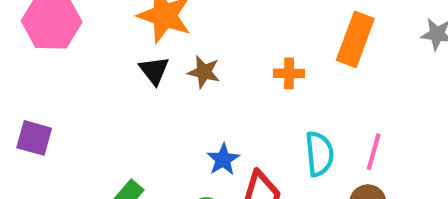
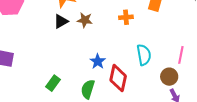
black triangle: (154, 70) -> (61, 21), turned 42
pink line: (374, 152) -> (181, 55), moved

